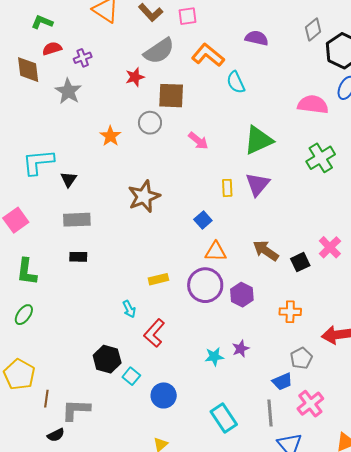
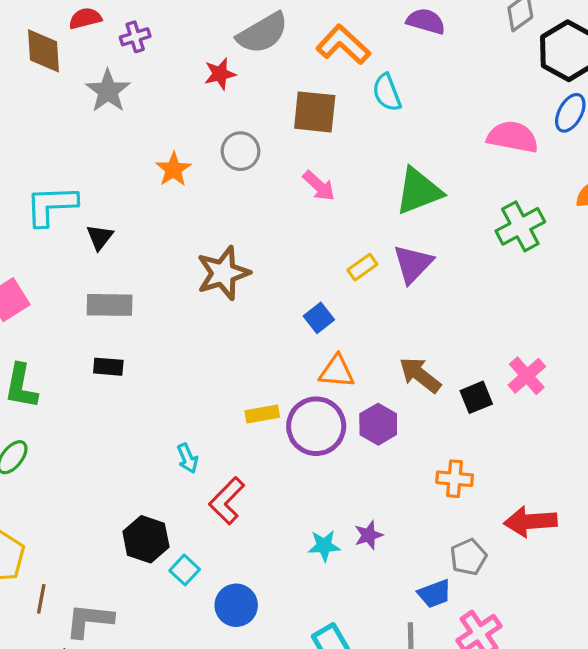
brown square: (171, 96) -> (315, 112), moved
yellow rectangle: (227, 188) -> (362, 267), turned 54
yellow rectangle: (158, 279) -> (262, 414), moved
purple hexagon: (242, 295) -> (378, 424), moved

